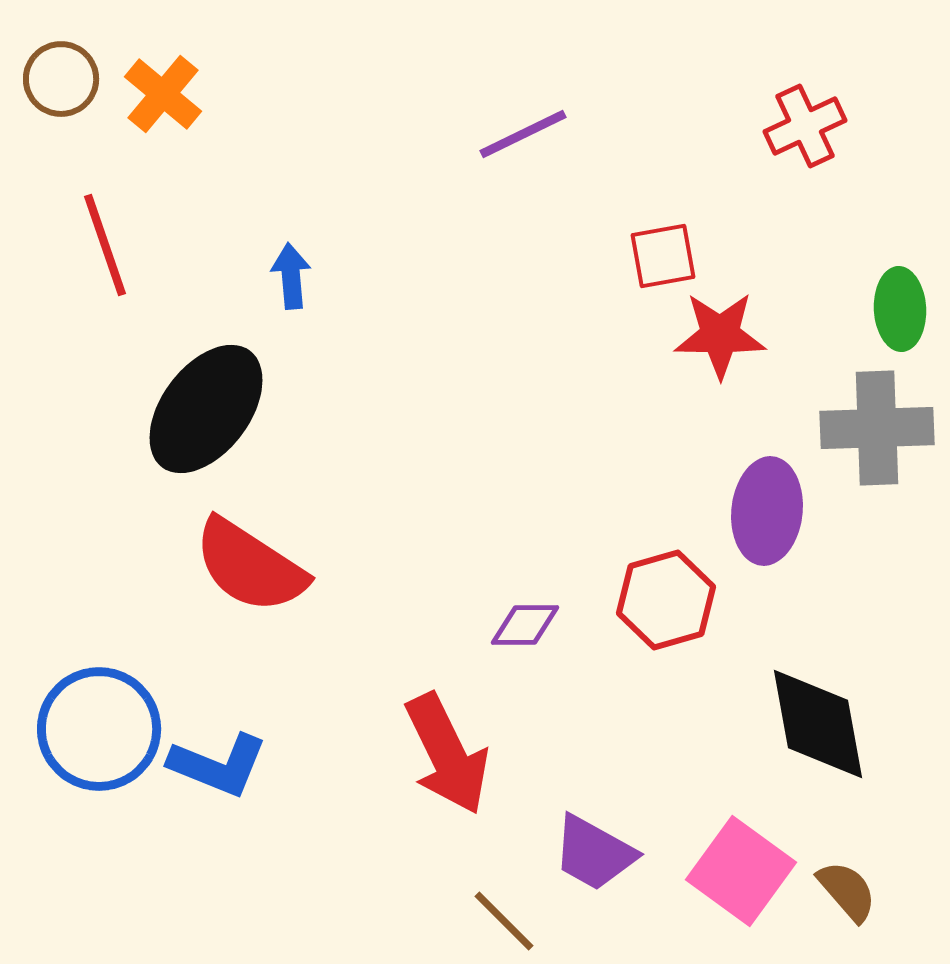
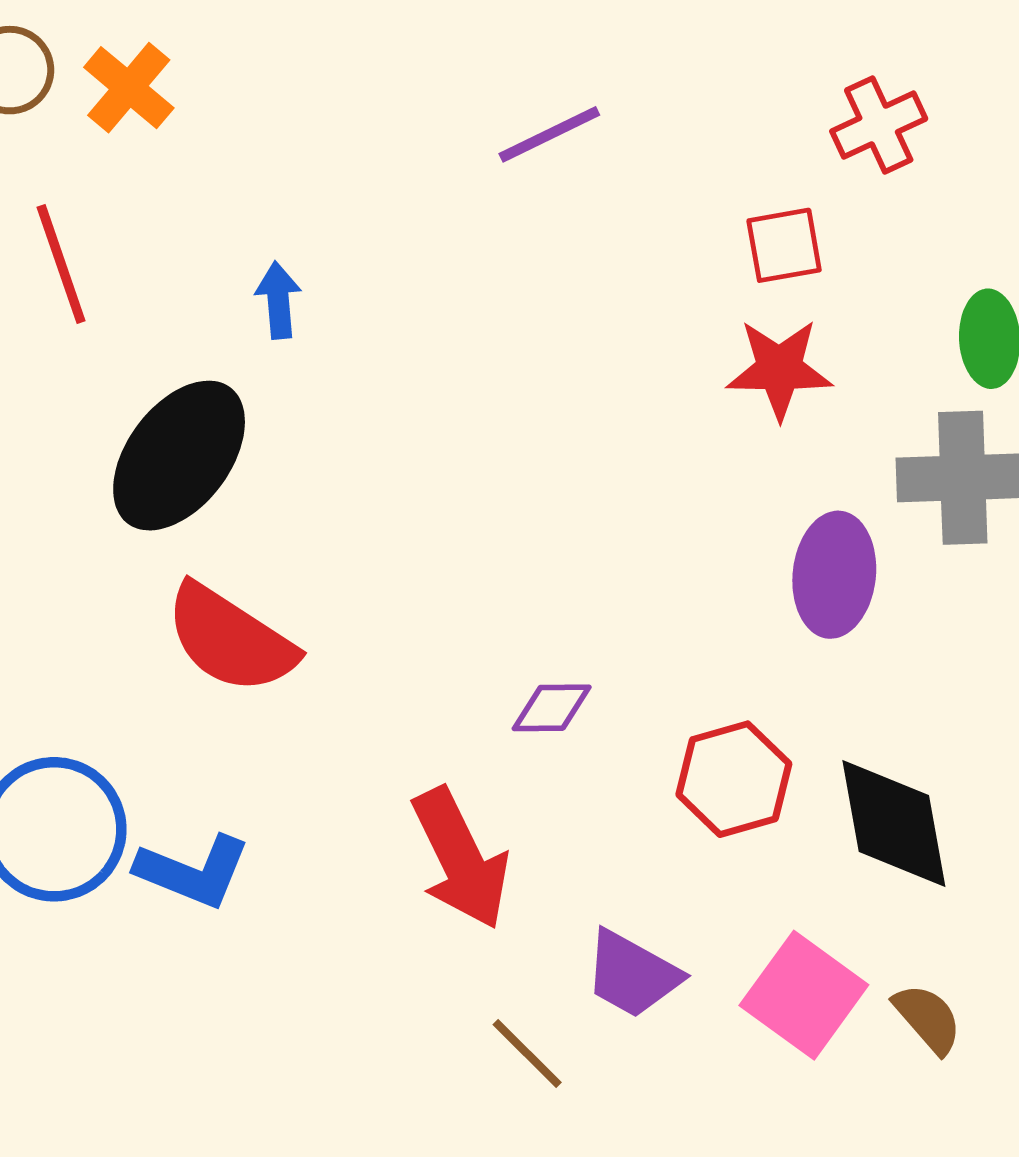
red square: (663, 256) -> (784, 245), moved
red hexagon: (666, 600) -> (734, 779), moved

